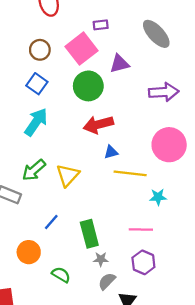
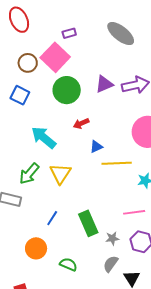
brown circle: (40, 50) -> (28, 63), moved
purple triangle: (119, 64) -> (104, 84), moved
cyan arrow: (36, 122) -> (44, 137), moved, turned -76
red arrow: (98, 124) -> (81, 123), size x0.6
gray star: (101, 259) -> (112, 238), moved

